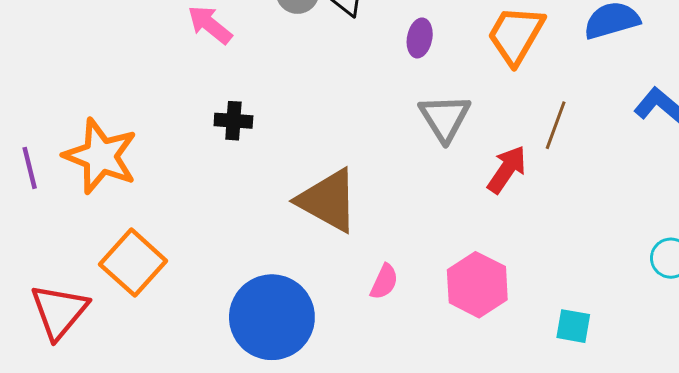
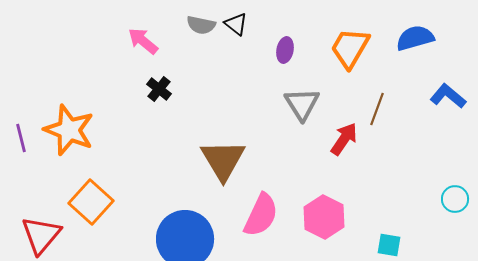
black cross: (233, 121) -> (159, 89), moved, turned 35
brown triangle: (328, 200) -> (223, 160), turned 30
pink semicircle: (384, 282) -> (261, 215), size x1.8

